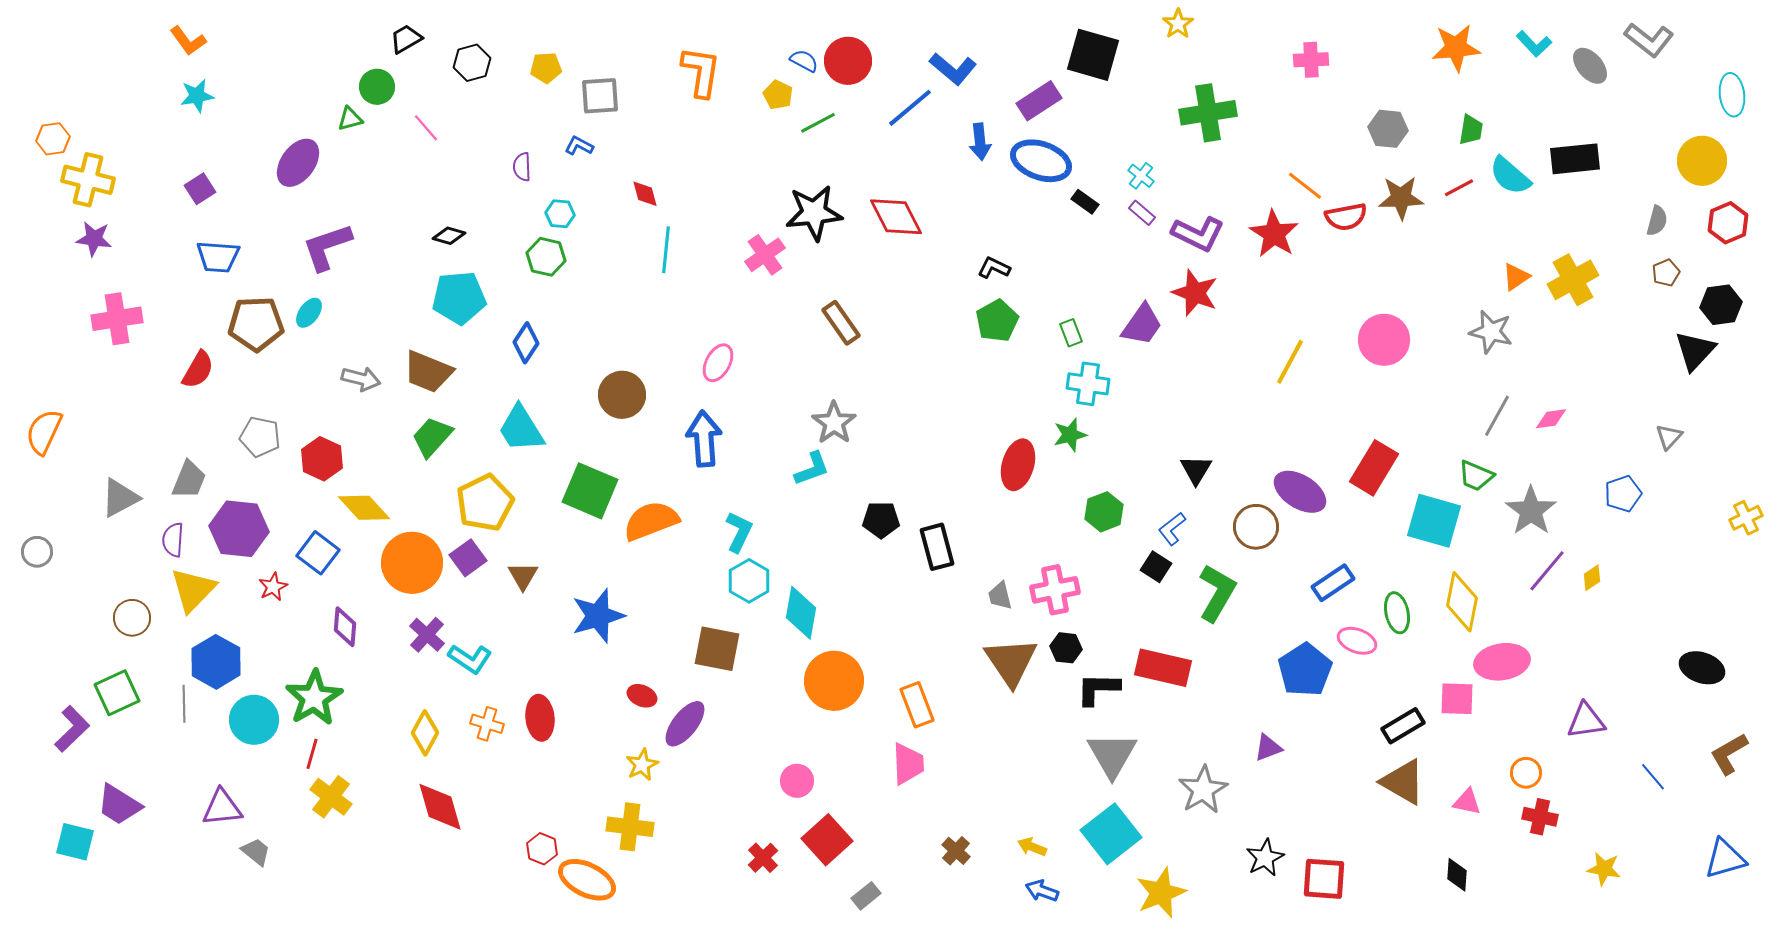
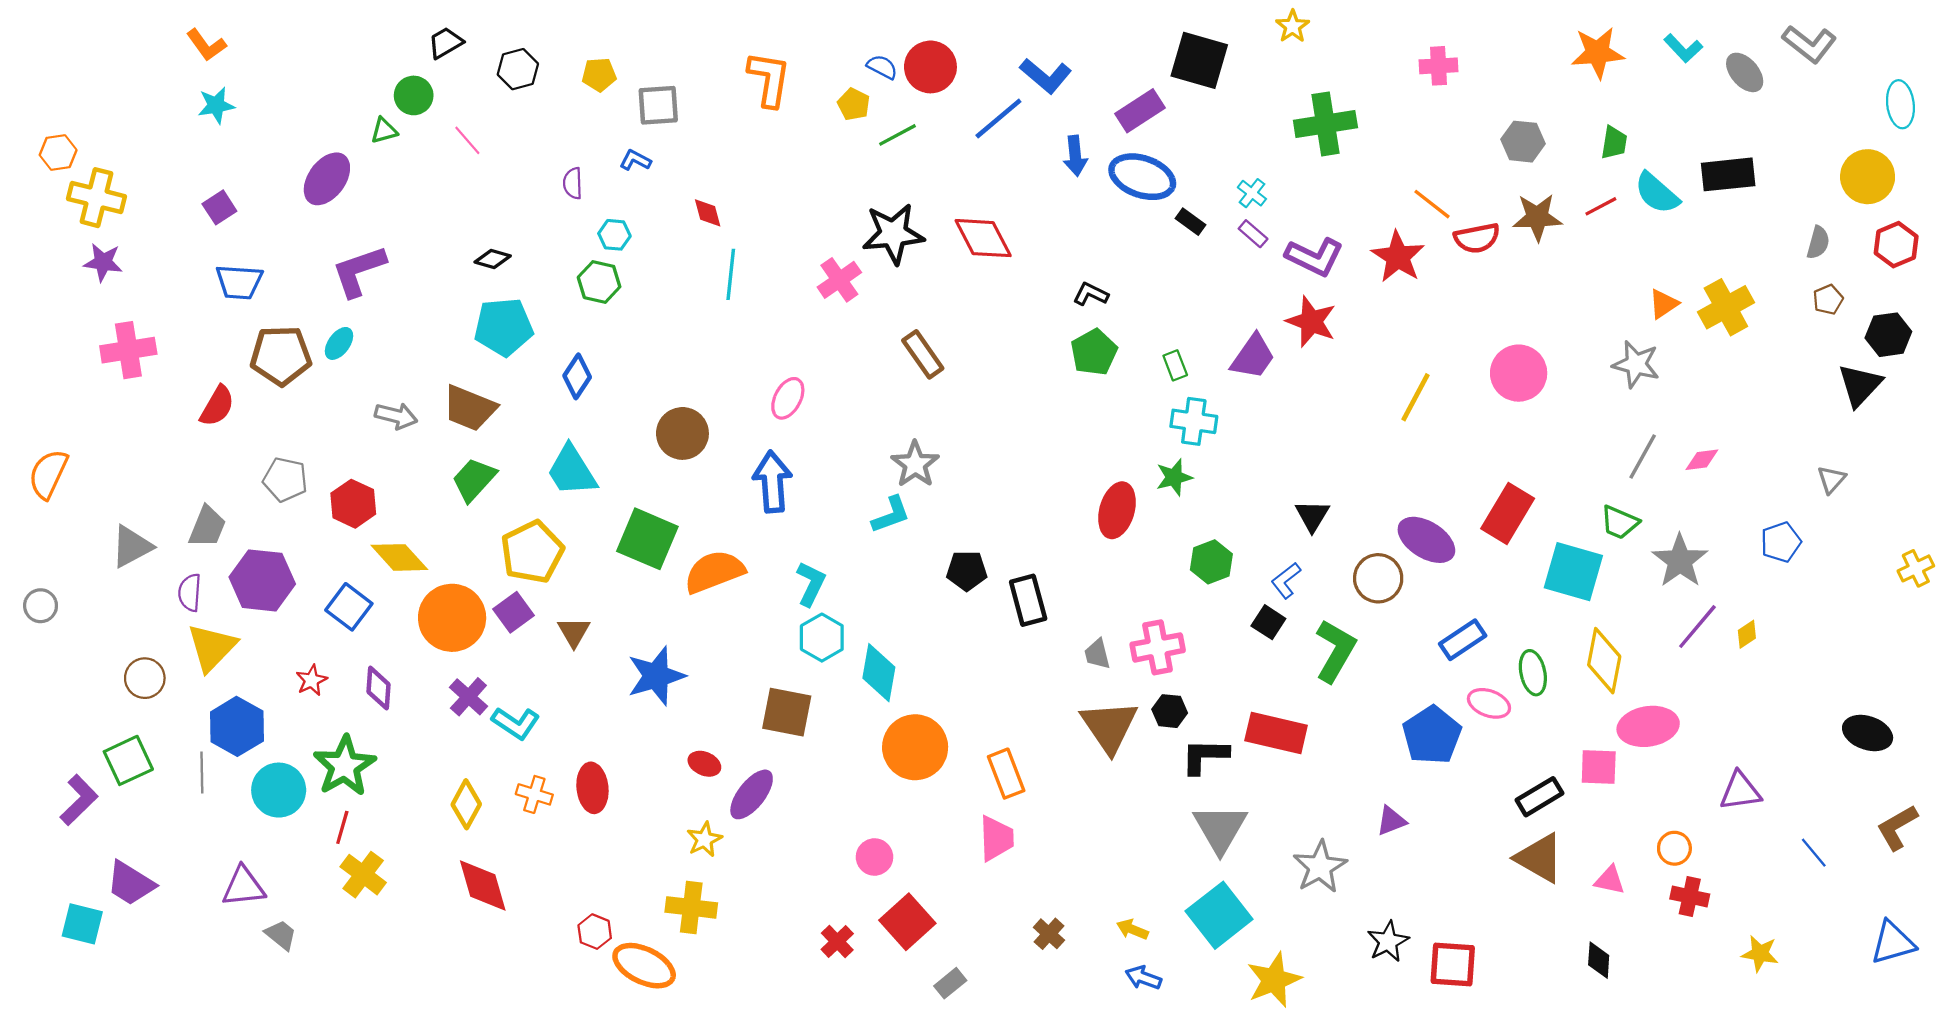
red star: (273, 587) -> (312, 680), moved

